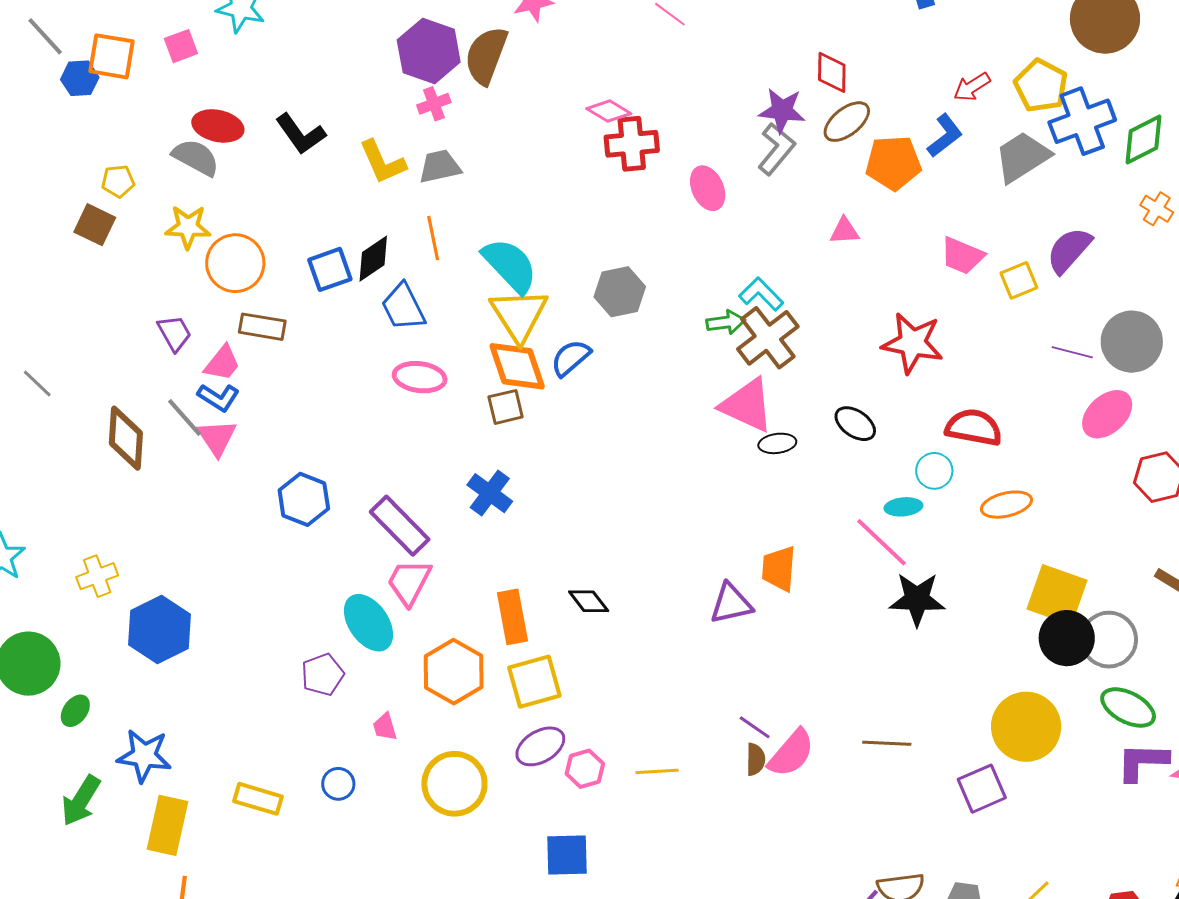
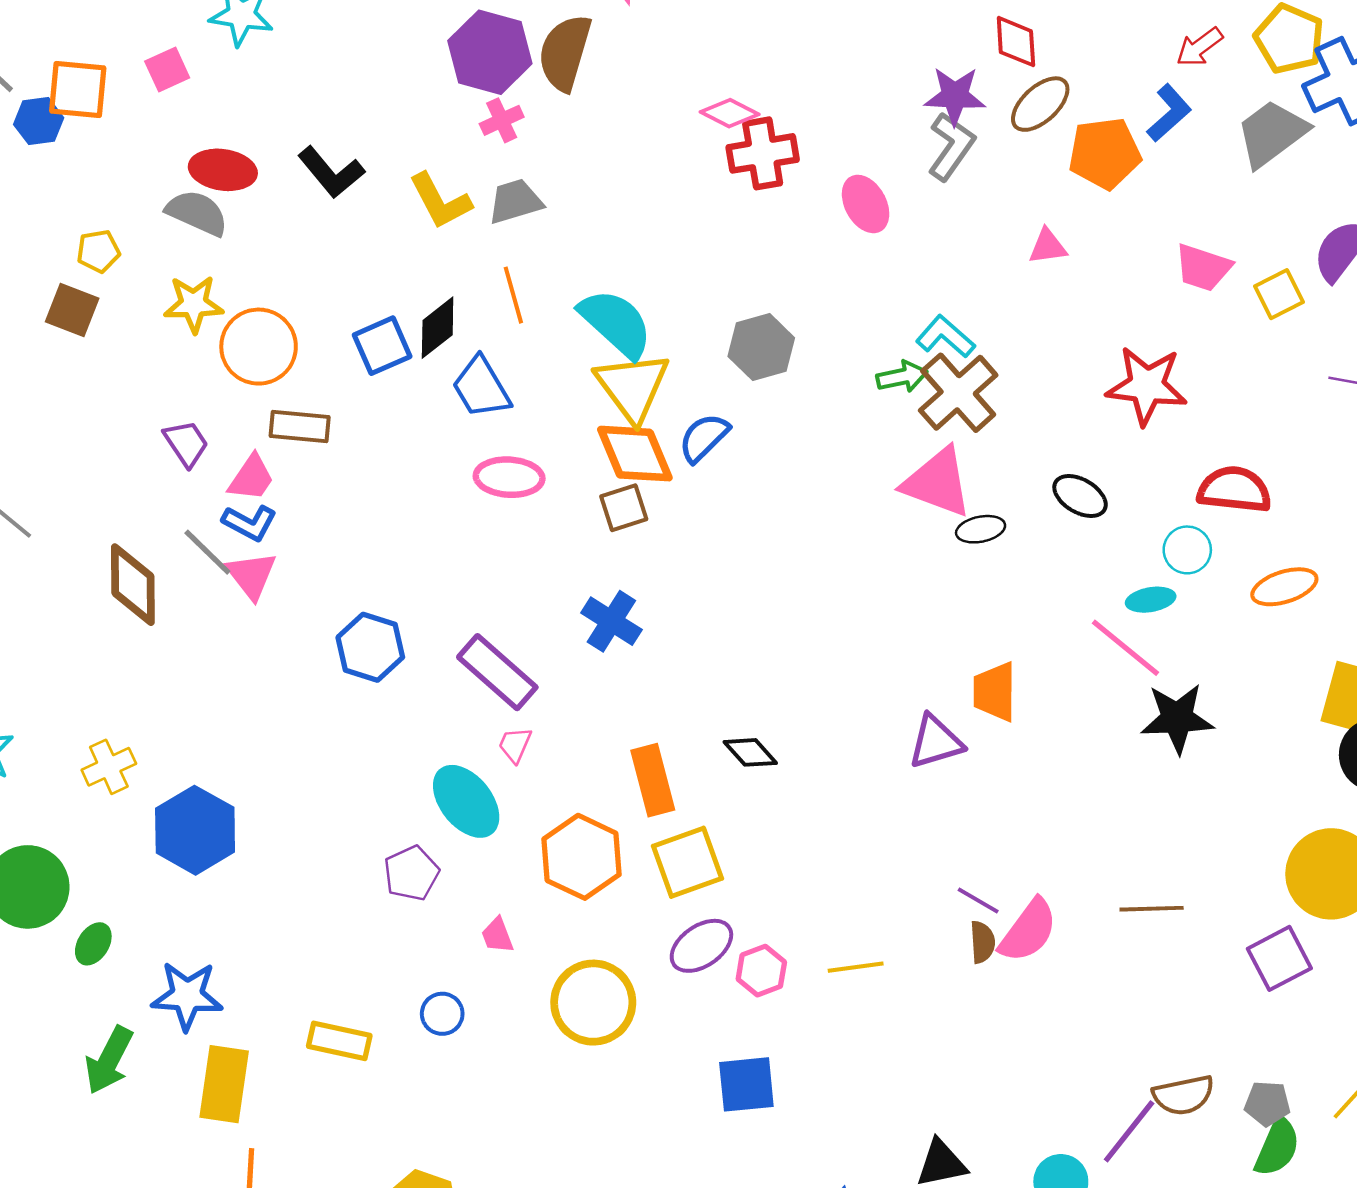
pink trapezoid: (409, 582) -> (515, 745), size x0.6

